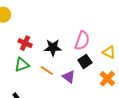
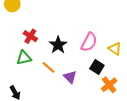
black star: (53, 48) -> (58, 45), turned 30
yellow triangle: (109, 52) -> (115, 49), moved
black square: (85, 61) -> (97, 67), moved, turned -32

